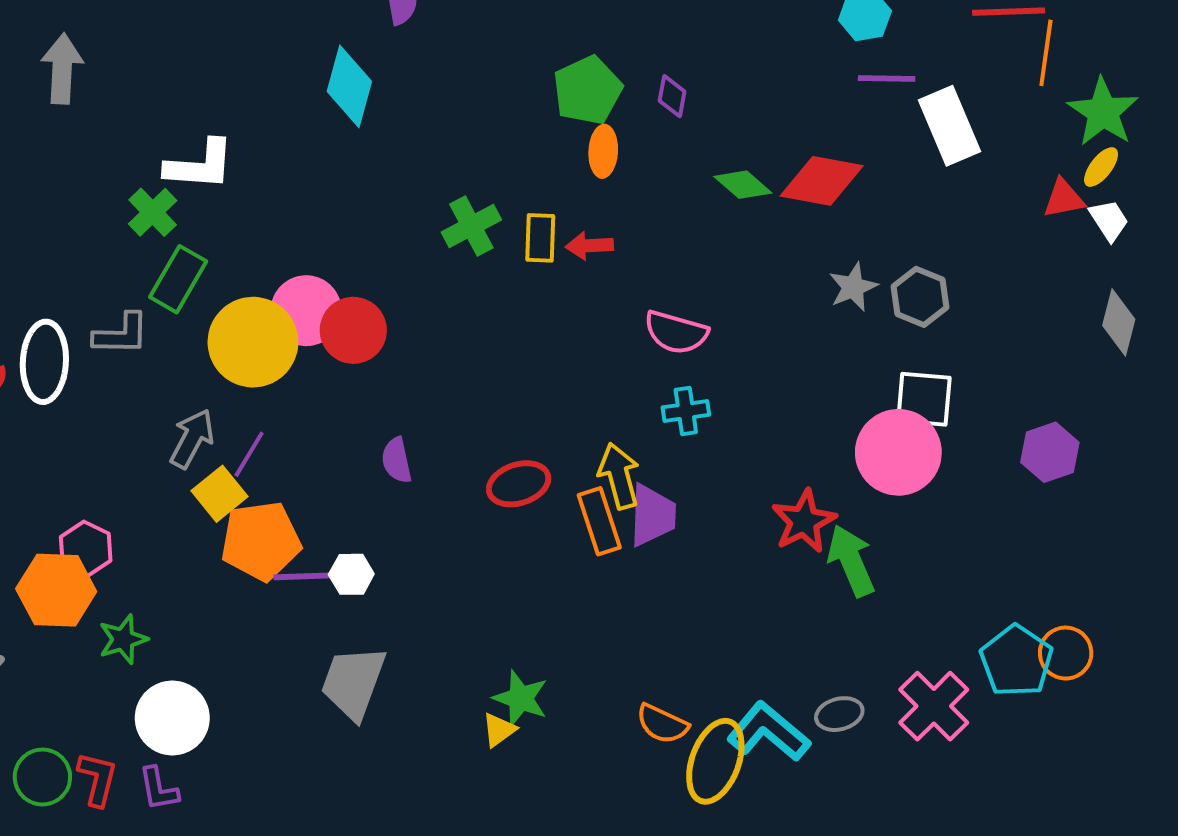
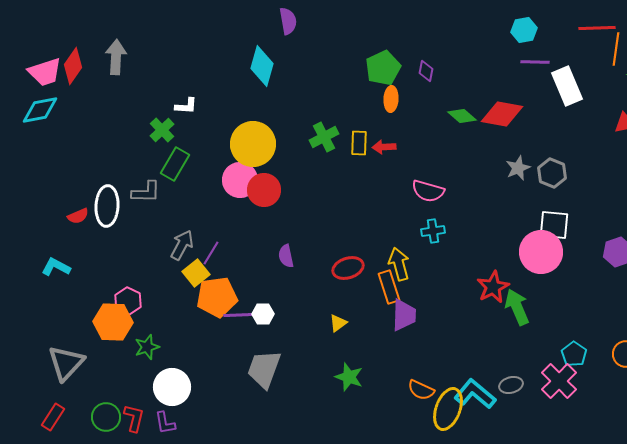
white L-shape: (200, 165) -> (186, 106), size x0.6
yellow circle: (253, 342) -> (253, 144), moved
purple trapezoid: (652, 515) -> (404, 315), moved
cyan pentagon: (1016, 661) -> (574, 354), moved, size x0.7
yellow triangle: (499, 730) -> (338, 323), moved

